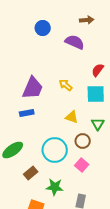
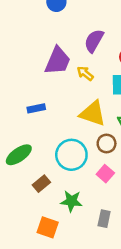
purple semicircle: (75, 42) -> (94, 41), moved, turned -84
purple trapezoid: (33, 88) -> (58, 61), moved
yellow triangle: (72, 117) -> (93, 113), size x1.6

